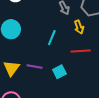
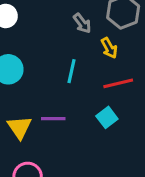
cyan square: (59, 72) -> (107, 117), moved

